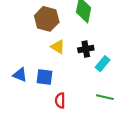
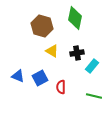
blue square: (44, 77) -> (40, 78), turned -35
red semicircle: (60, 100) -> (61, 87), moved

